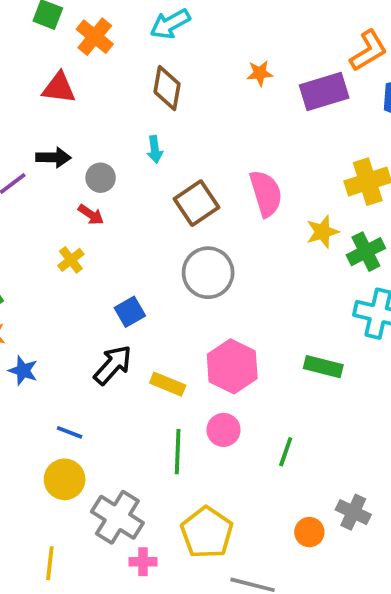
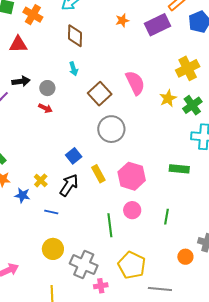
yellow cross: (71, 260) -> (41, 180), moved
yellow rectangle: (168, 384) -> (98, 174), moved, turned 48
blue line: (70, 432) -> (51, 212), moved

